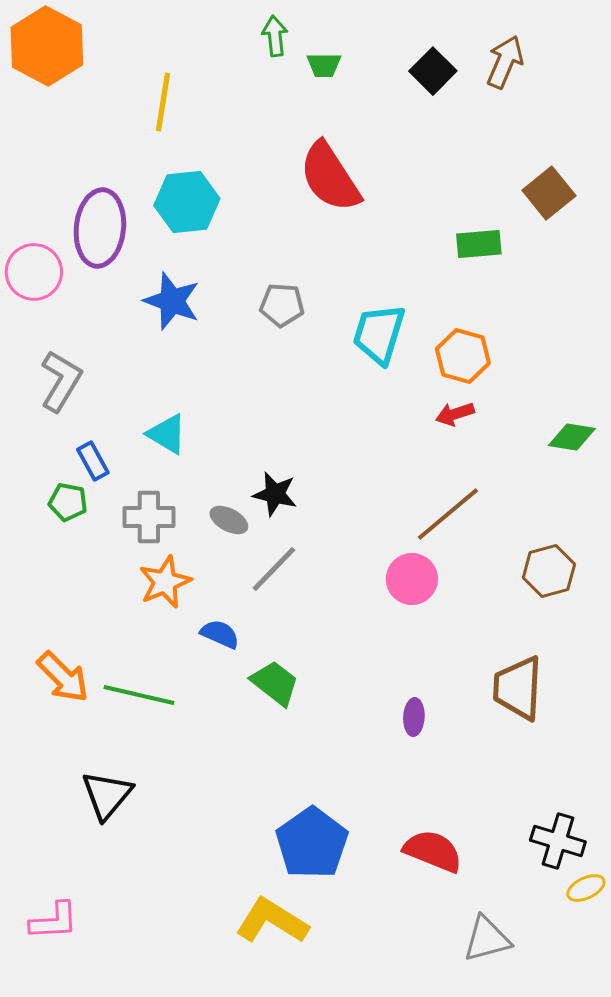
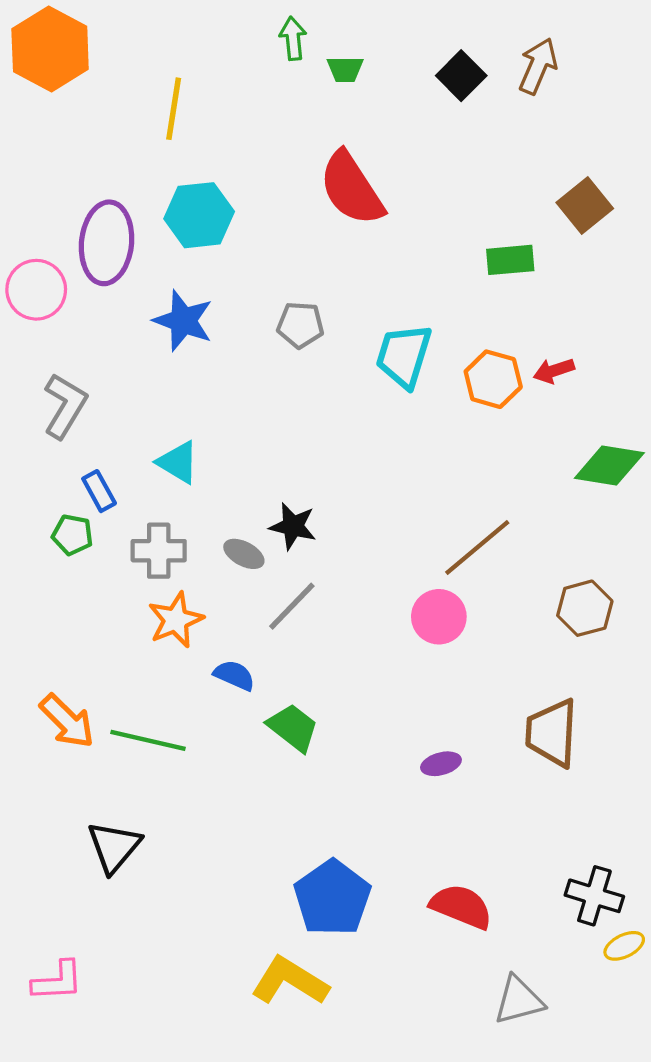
red arrow: (455, 414) -> (554, 371), moved
green diamond: (572, 437) -> (609, 465), size x1.4
purple ellipse: (414, 717) -> (441, 764), turned 72

